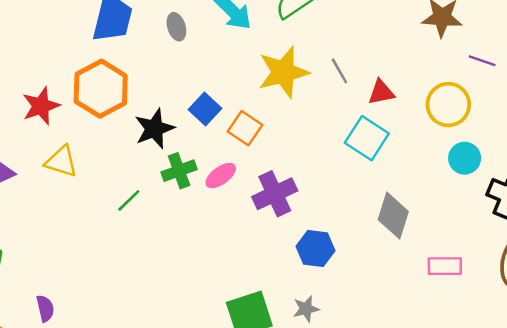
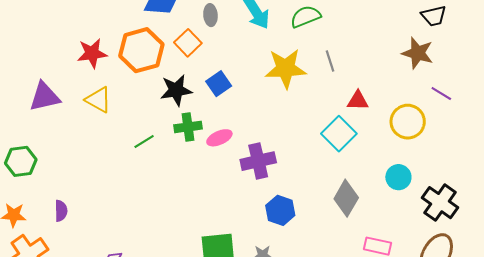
gray line: (339, 71) -> (330, 61), moved
orange square: (245, 128) -> (188, 43), moved
cyan circle: (465, 158) -> (398, 177), moved

